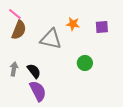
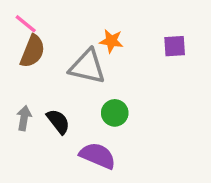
orange star: (73, 24) -> (111, 41), moved
green circle: (85, 63) -> (115, 113), moved
purple semicircle: (38, 91) -> (98, 156), moved, turned -40

